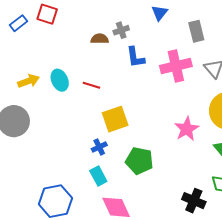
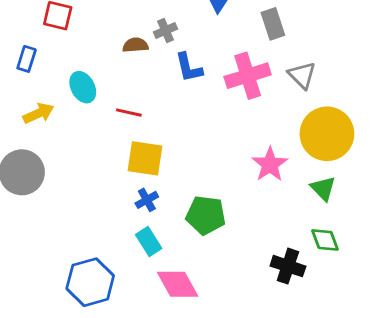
blue rectangle: (18, 23) -> (27, 59), moved, turned -30
cyan ellipse: (60, 80) -> (83, 87), moved
yellow square: (115, 119) -> (145, 158), moved, turned 32

